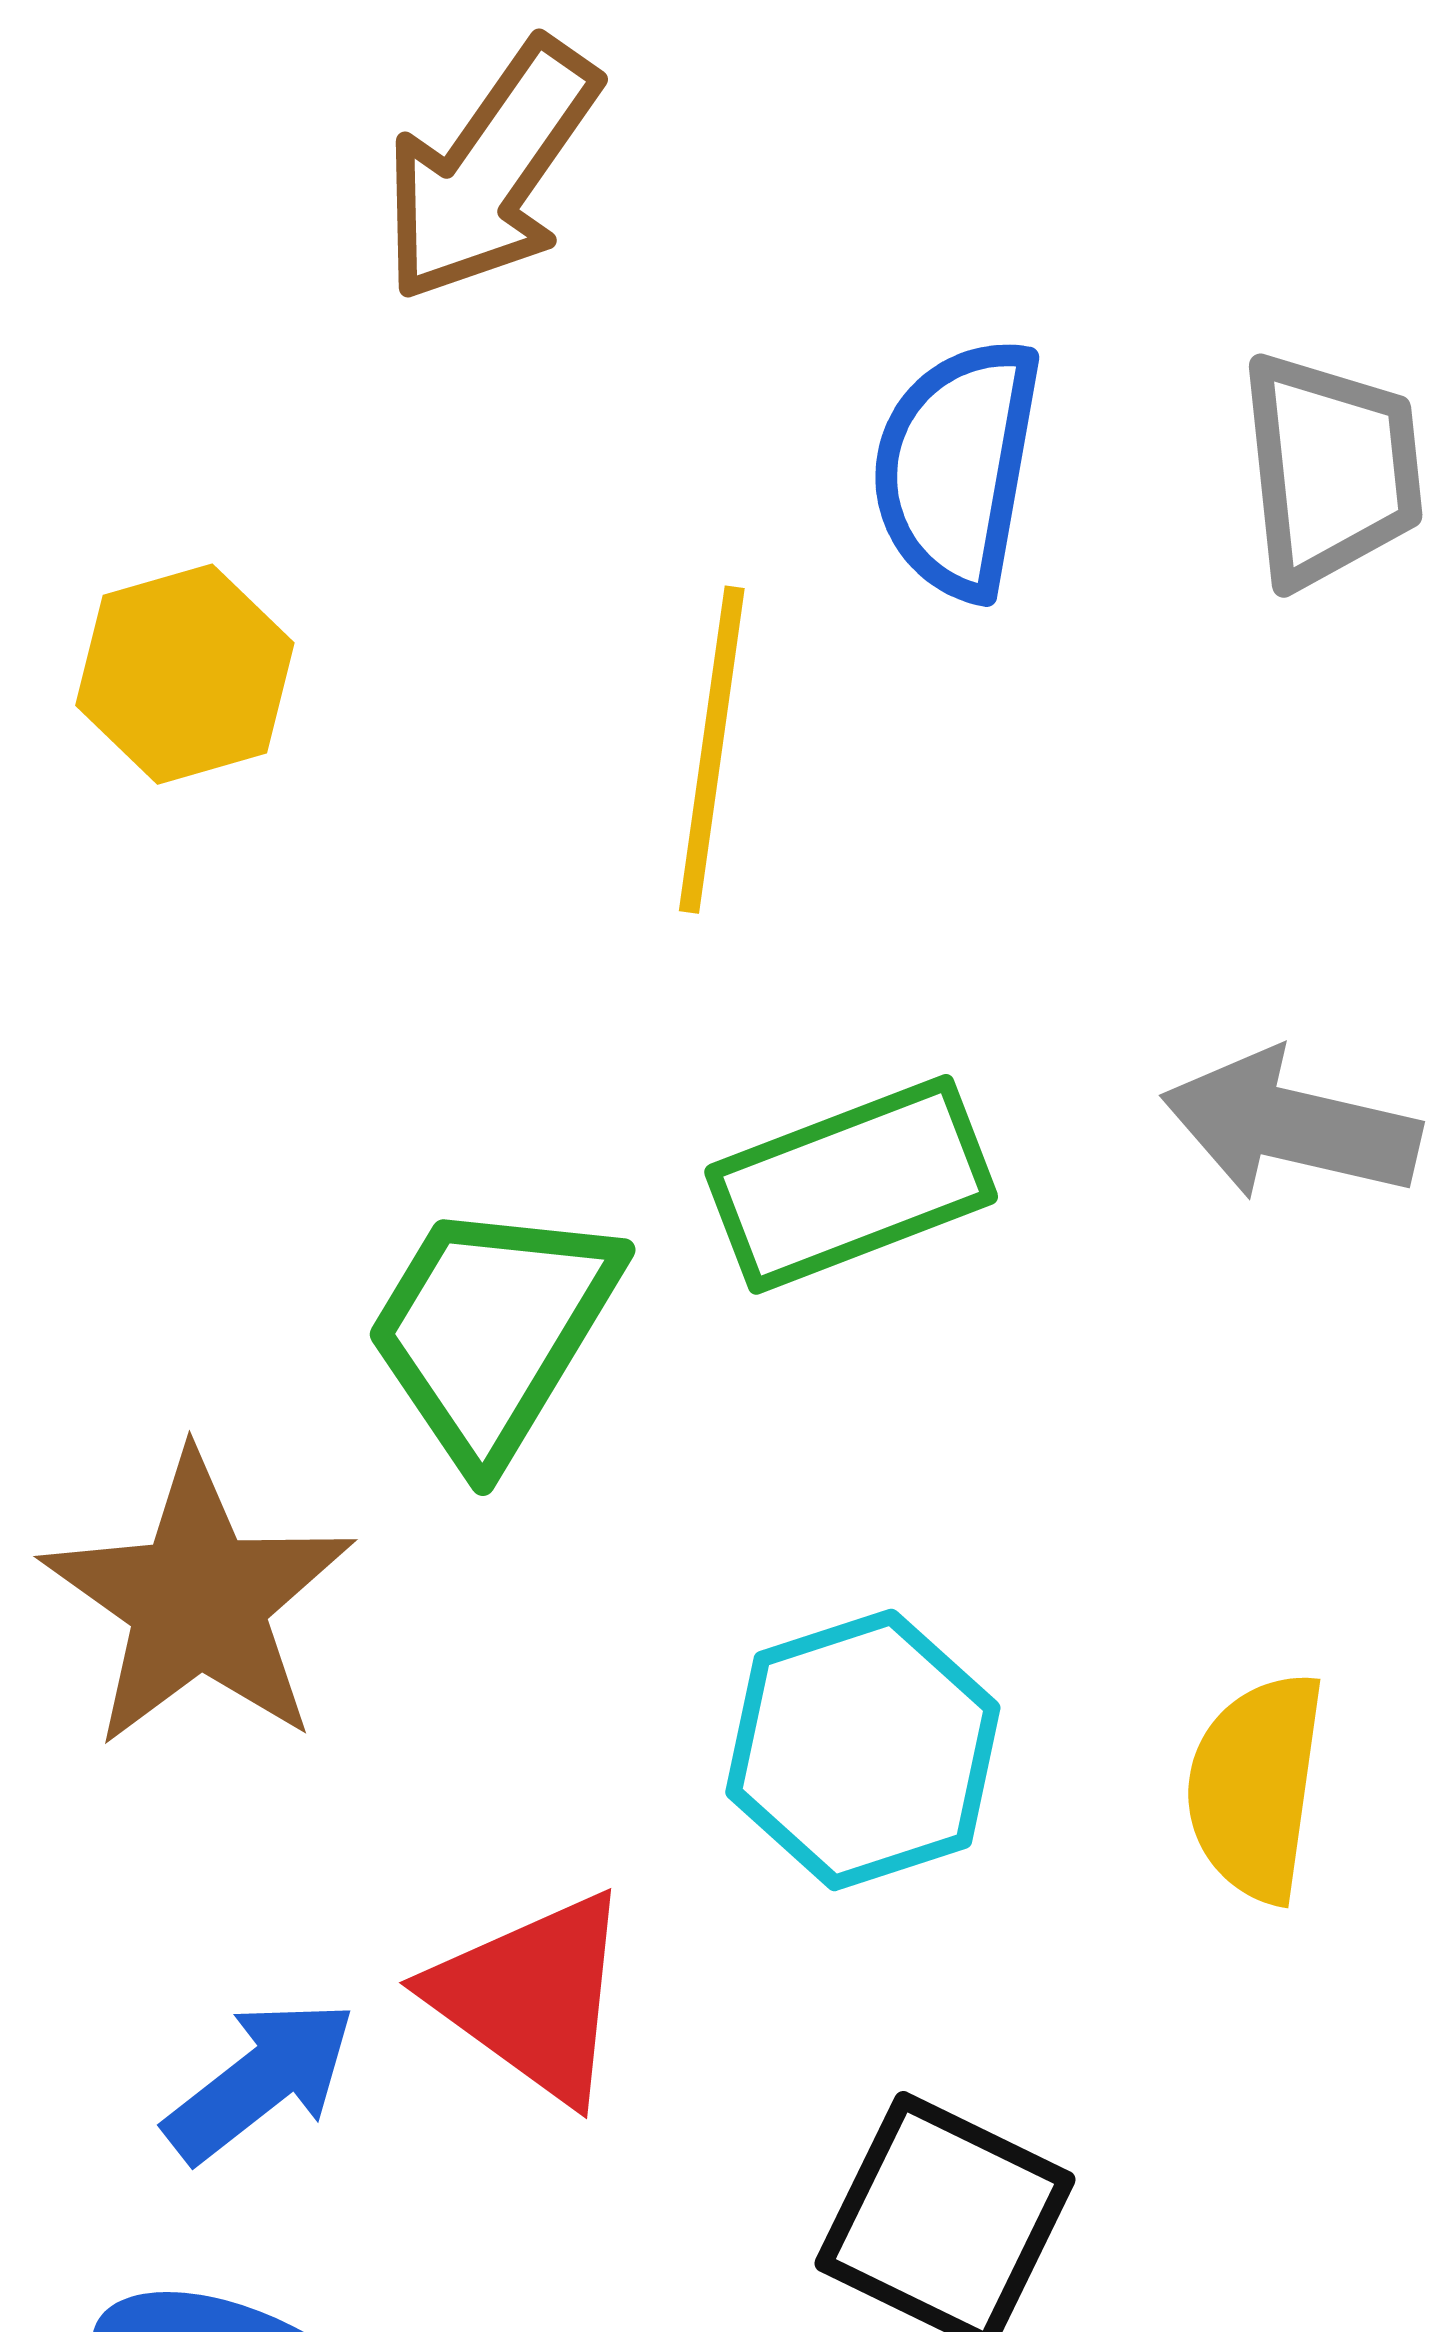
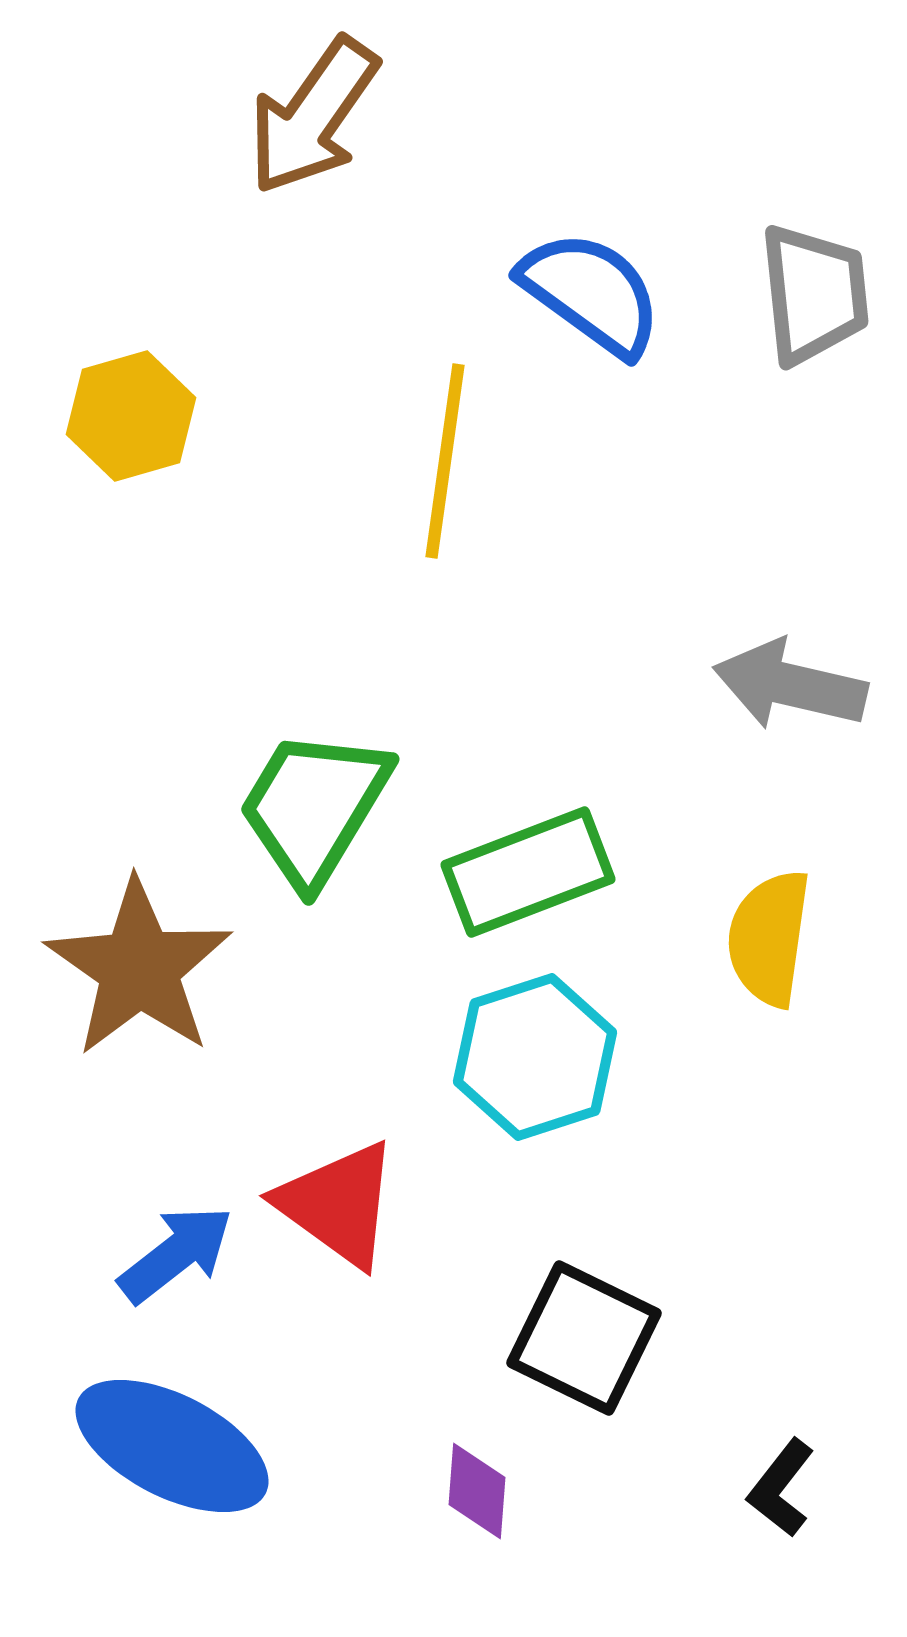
blue semicircle: (957, 468) -> (591, 293), turned 116
green rectangle: (851, 1184) -> (528, 872), moved
yellow semicircle: (1256, 1787) -> (769, 938), moved

